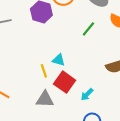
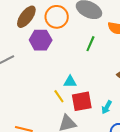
red square: (65, 82) -> (82, 101), turned -30

